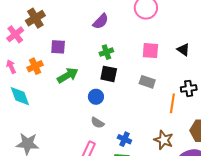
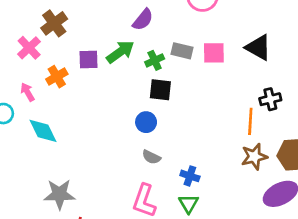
black triangle: (183, 50) -> (258, 47), size x1.5
orange cross: (35, 66) -> (57, 77), moved
green arrow: (68, 75) -> (120, 52), moved
gray rectangle: (147, 82) -> (182, 51), moved
brown star: (164, 140) -> (254, 157), moved, turned -30

